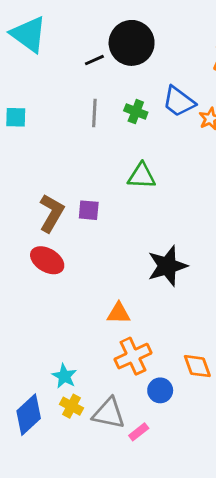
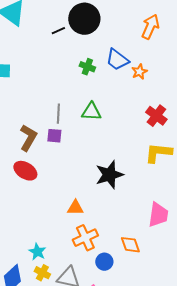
gray line: (94, 113) -> (58, 114), moved

